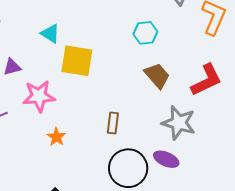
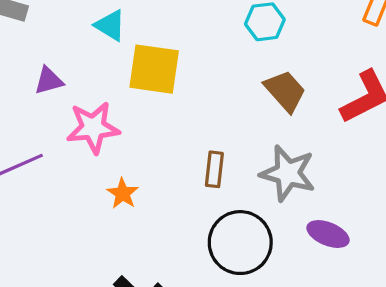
gray star: (179, 123) -> (288, 173), moved
purple ellipse: (166, 159) -> (328, 234), moved

